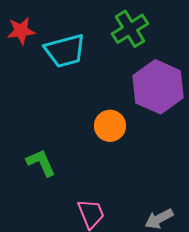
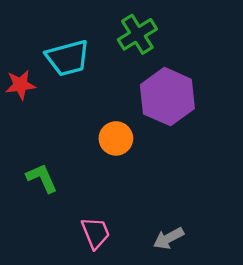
red star: (21, 31) -> (20, 85), moved

